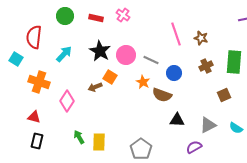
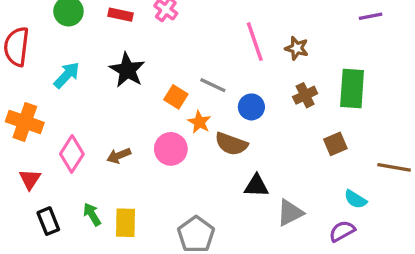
pink circle: (126, 55) -> (171, 149), moved
orange square: (110, 77) -> (176, 97), moved
brown arrow: (95, 87) -> (119, 156), moved
red triangle: (34, 117) -> (30, 179), moved, turned 48
gray triangle: (208, 125) -> (290, 213), moved
black rectangle: (37, 141) -> (48, 221), moved, turned -35
purple semicircle: (194, 147) -> (342, 231), moved

